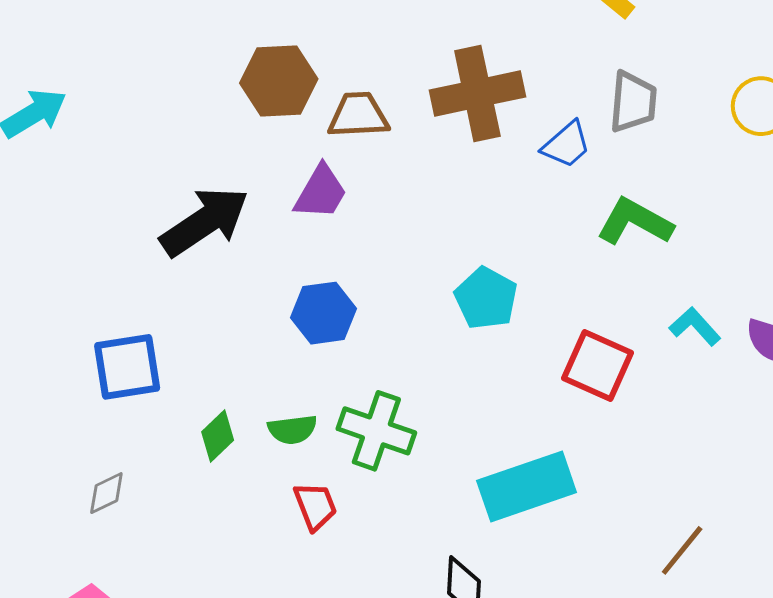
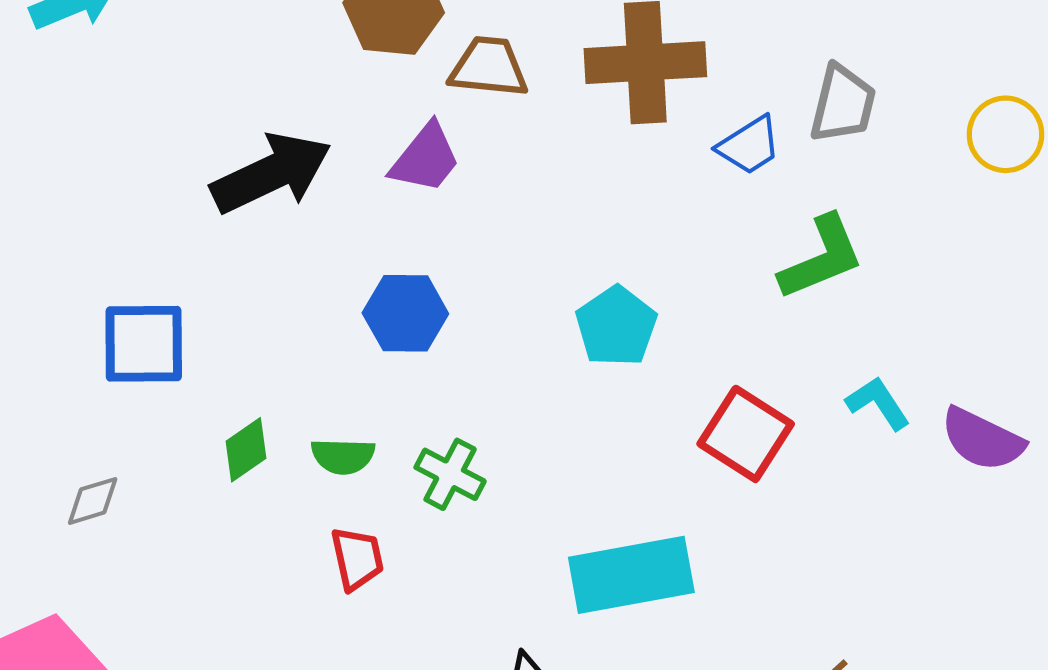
green L-shape: (635, 222) -> (822, 258), turned 120
green cross: (376, 431) -> (450, 474), size x0.7

